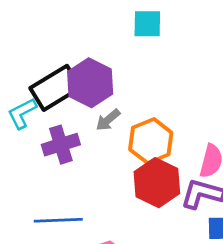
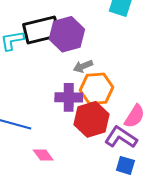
gray arrow: (108, 120) -> (83, 66), moved
purple cross: (61, 145) -> (69, 97), moved

